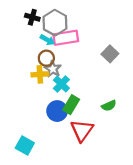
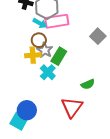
cyan cross: (61, 84) -> (48, 72), moved
green rectangle: (71, 105) -> (59, 56), moved
green semicircle: (109, 106) -> (88, 84), moved
blue circle: (57, 111) -> (27, 110), moved

